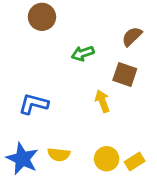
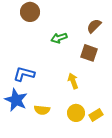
yellow arrow: (102, 101) -> (73, 81), moved
blue star: (22, 159) -> (16, 100), moved

